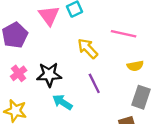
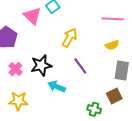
pink line: (124, 34) -> (113, 19), moved
yellow arrow: (88, 48) -> (70, 38), turned 84

